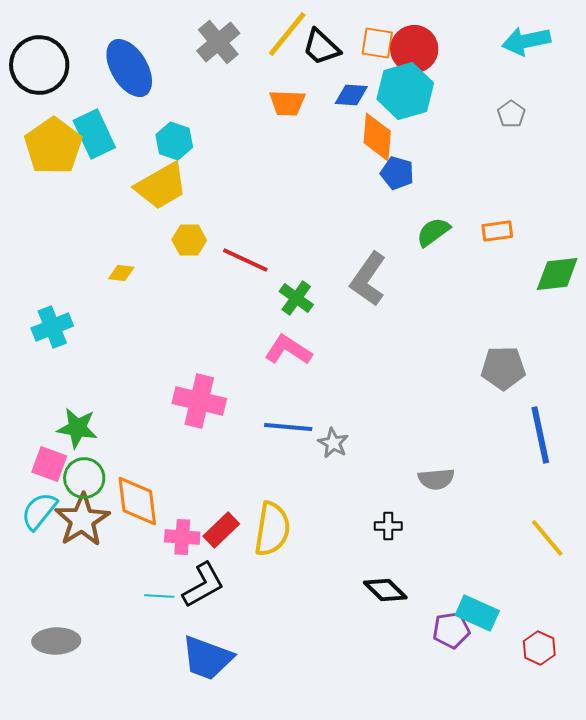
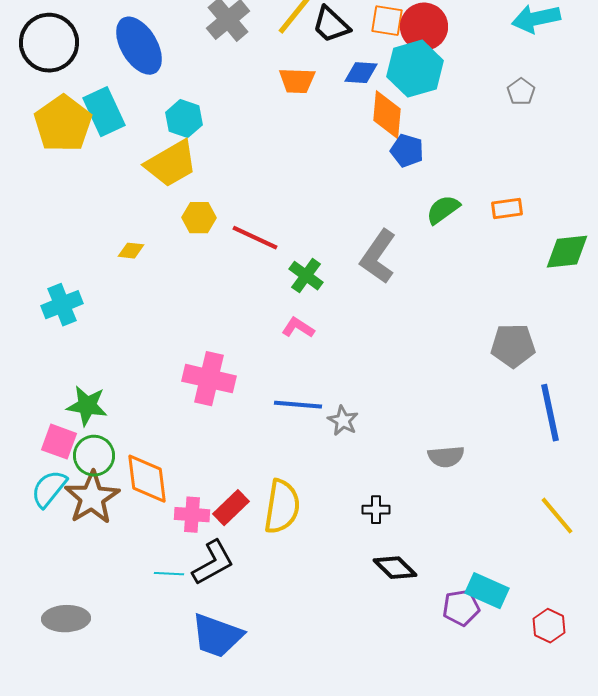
pink L-shape: (288, 350) -> (298, 328), size x0.7
black cross: (388, 526) -> (376, 510), moved

